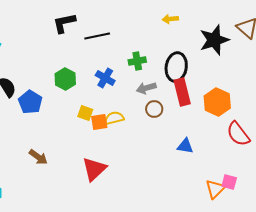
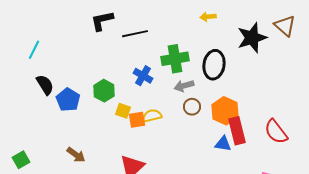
green cross: (137, 61) -> (175, 59), size x1.5
green hexagon: (65, 79) -> (104, 91), moved
red rectangle: (182, 92) -> (237, 131), moved
orange hexagon: (217, 102) -> (225, 111), moved

